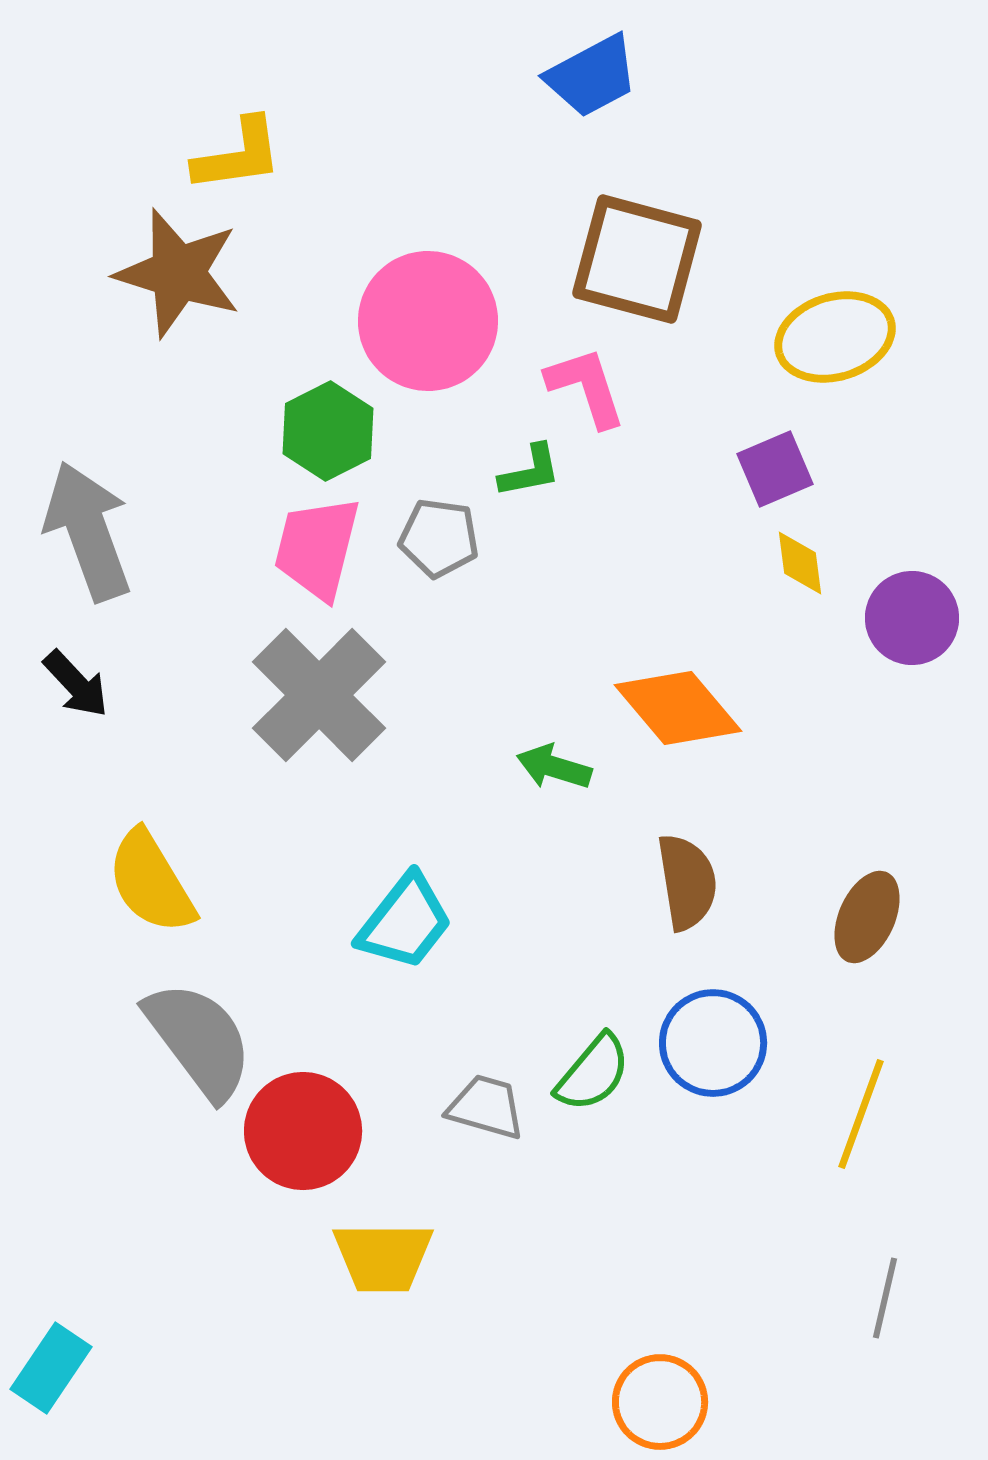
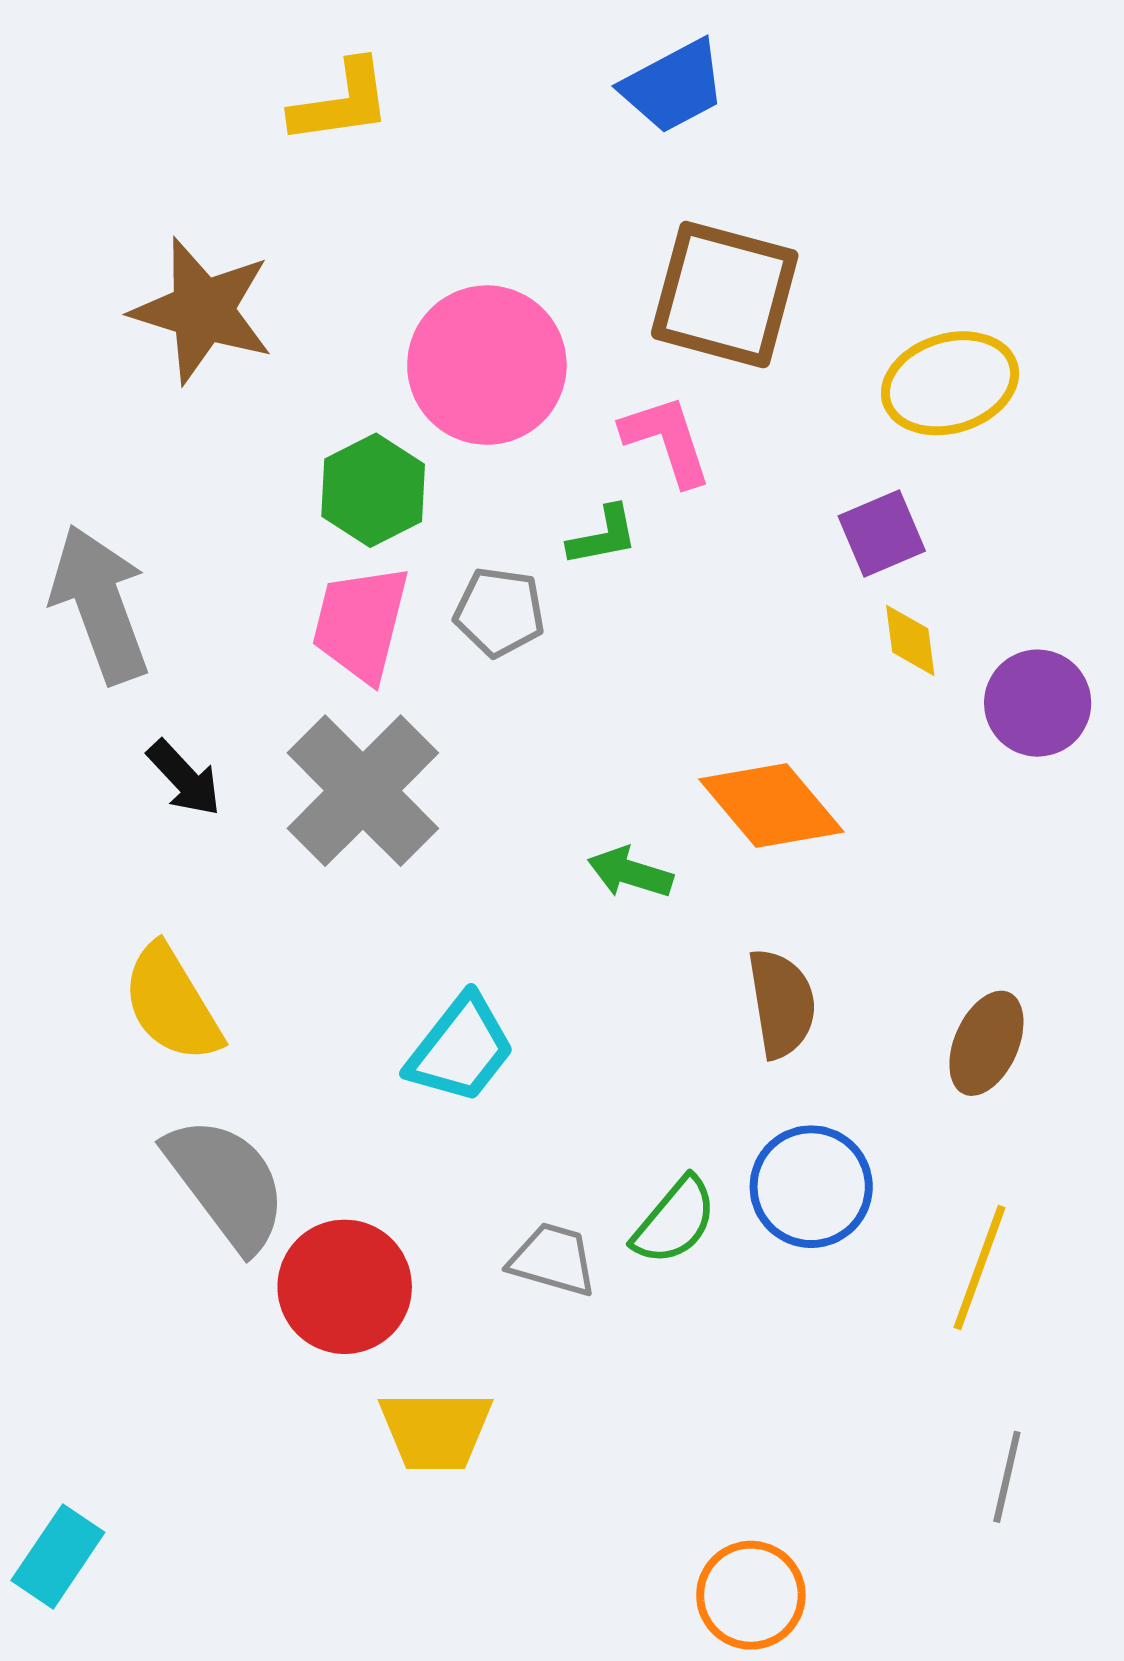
yellow L-shape: (238, 155) -> (341, 102), moved
black arrow: (76, 684) -> (184, 778), moved

